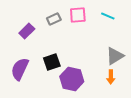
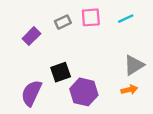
cyan line: (108, 16) -> (126, 19), turned -48
purple semicircle: (20, 69) -> (31, 93), moved
orange arrow: (111, 77) -> (129, 90), turned -104

